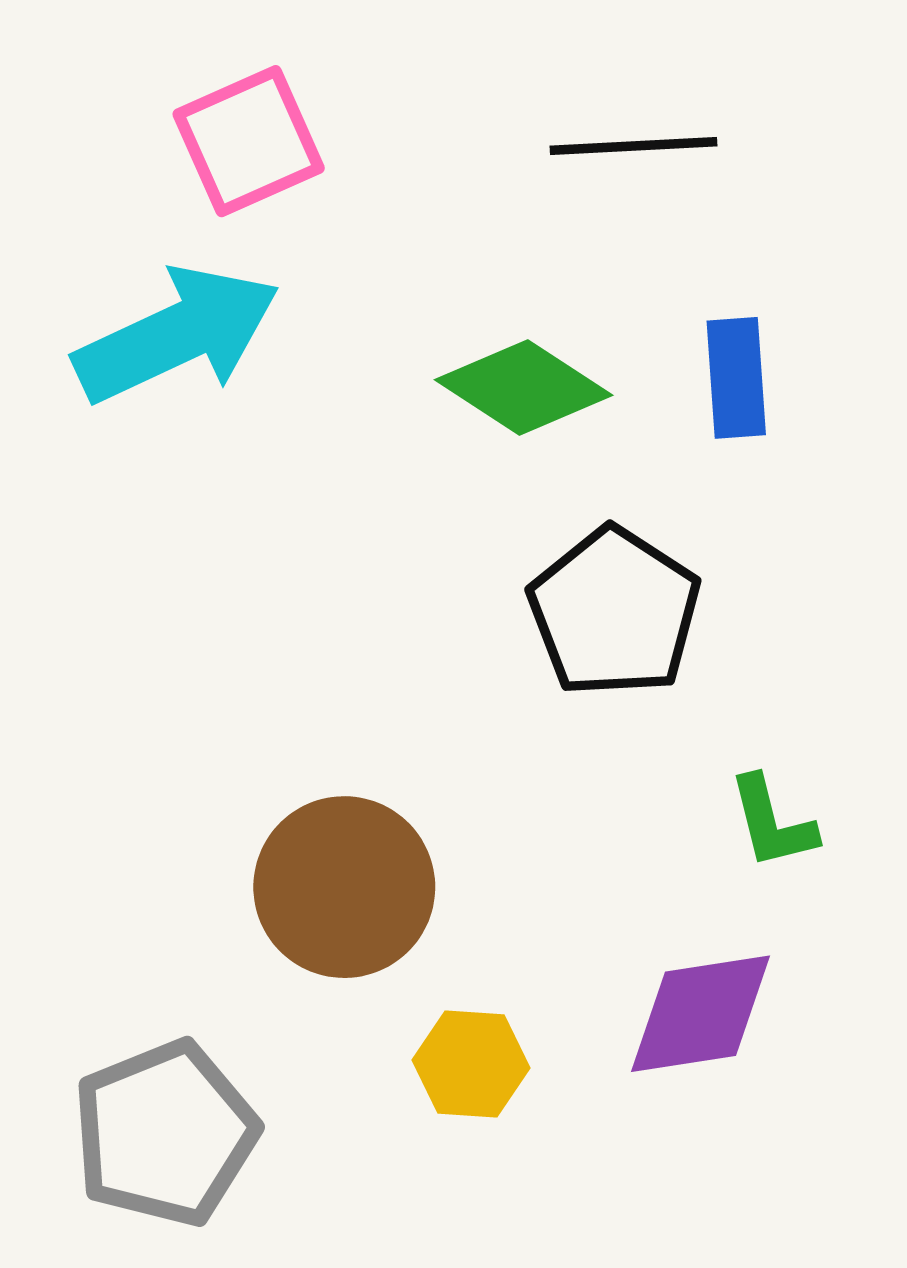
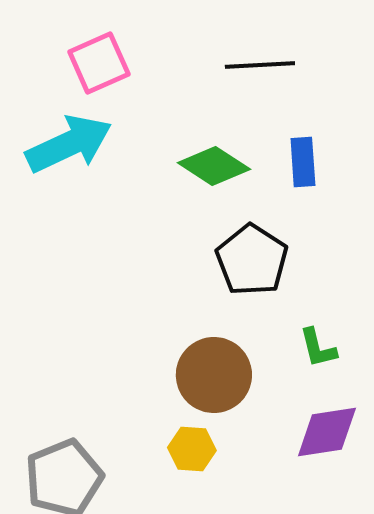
brown circle: (344, 887) -> (214, 375), moved
purple diamond: (700, 1014) -> (327, 432), moved

